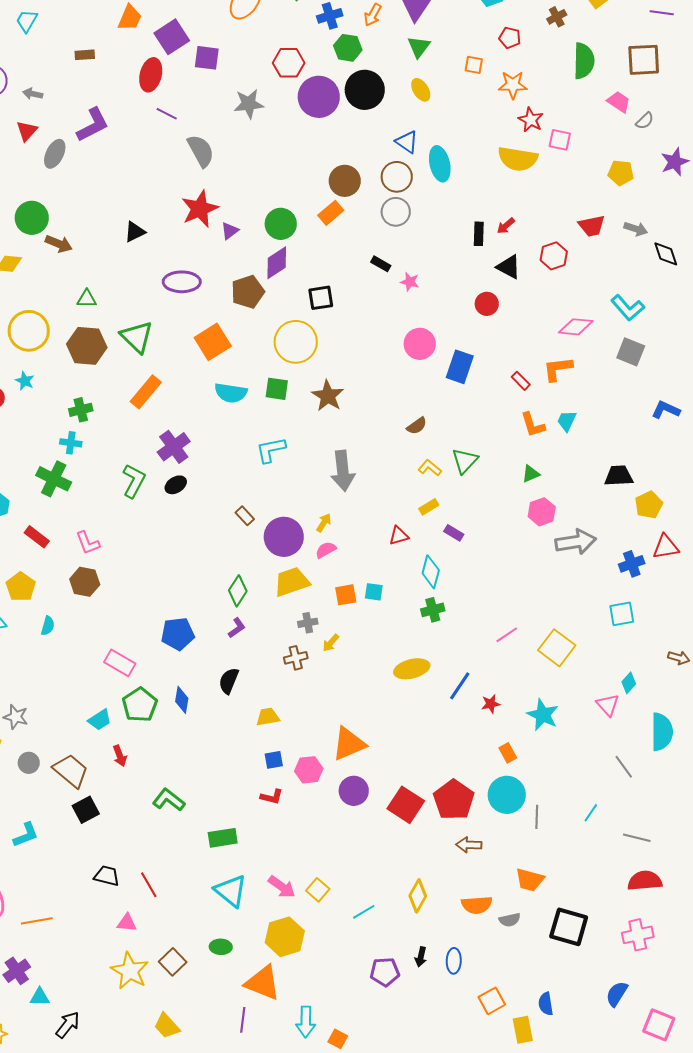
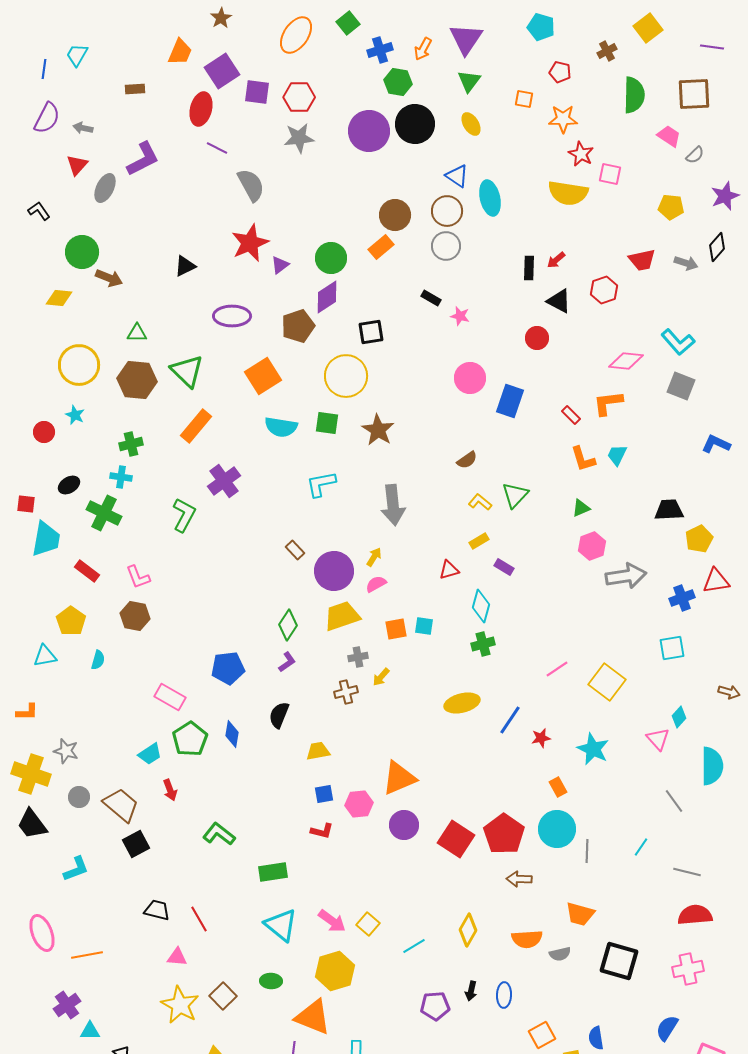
red hexagon: (289, 63) -> (299, 97), moved
black diamond: (666, 254) -> (717, 247), moved, turned 60
black ellipse: (176, 485) -> (69, 485), moved

